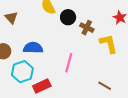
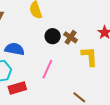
black circle: (68, 17) -> (53, 36), moved

